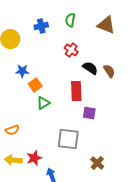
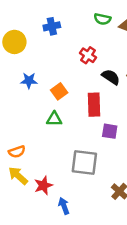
green semicircle: (70, 20) -> (102, 19), moved, turned -88
orange square: (35, 85) -> (59, 91), moved
green triangle: (43, 103) -> (54, 119), turned 32
yellow arrow: (13, 160) -> (18, 176), moved, turned 36

